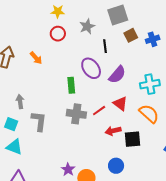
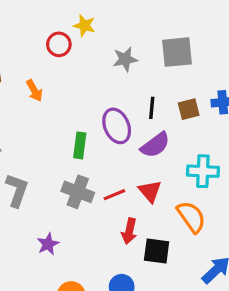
red circle: (58, 34) -> (59, 44), moved
brown square: (131, 35) -> (189, 109), moved
black line: (105, 46) -> (152, 108), moved
red arrow: (113, 131) -> (129, 231), turned -77
purple star: (68, 170) -> (48, 244), moved

